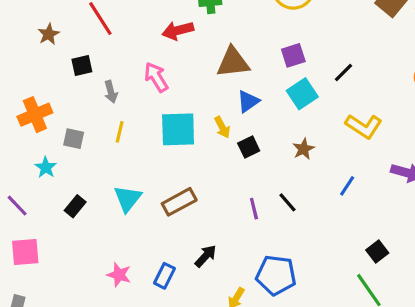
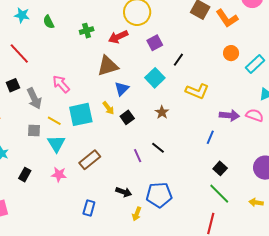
red arrow: (178, 30) -> (118, 37), moved
purple square: (293, 55) -> (155, 43), moved
gray arrow: (111, 92) -> (34, 98), size x1.5
yellow line: (120, 132) -> (54, 121), moved, turned -64
gray square: (74, 139) -> (34, 131), moved
blue line: (347, 186) -> (210, 137), moved
cyan triangle: (128, 199) -> (56, 144), moved
black arrow: (206, 256) -> (124, 192), moved, turned 77
pink star: (119, 275) -> (59, 175), moved

